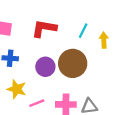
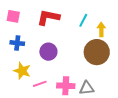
brown circle: (73, 63) -> (97, 52), moved

